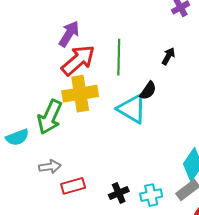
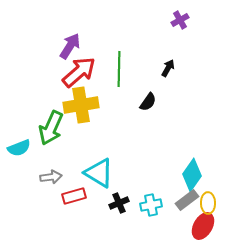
cyan triangle: (132, 109) -> (99, 173), moved

